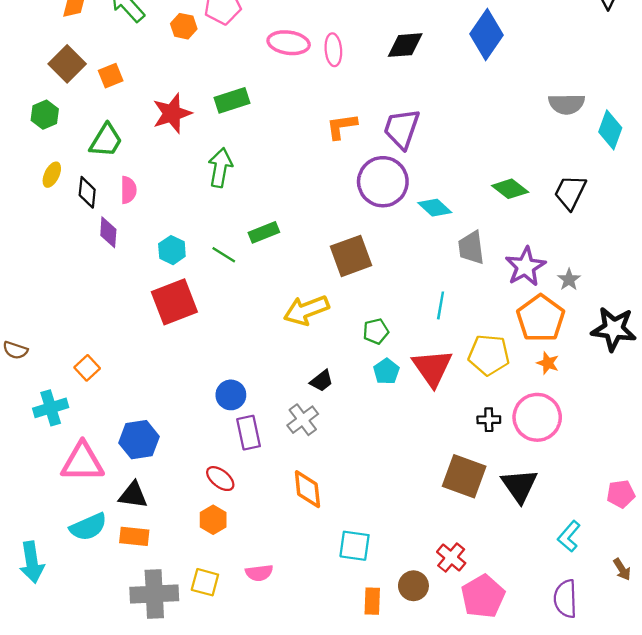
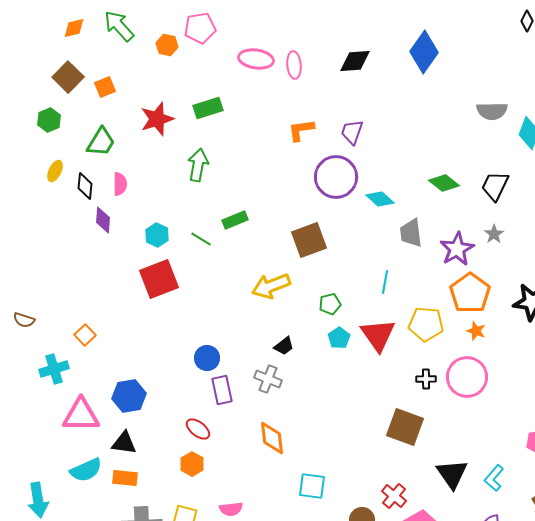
purple trapezoid: (402, 129) -> (352, 132), size x0.7
gray star: (569, 279) -> (494, 234), moved
gray cross: (303, 420) -> (268, 379), turned -32
black triangle: (519, 486) -> (452, 474), moved

